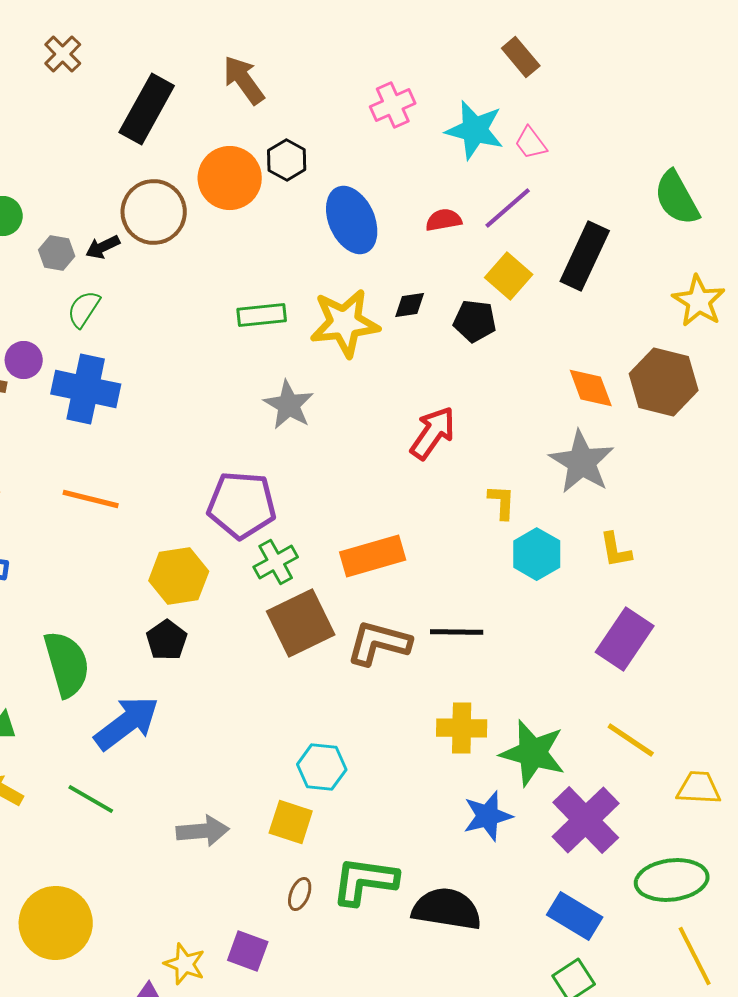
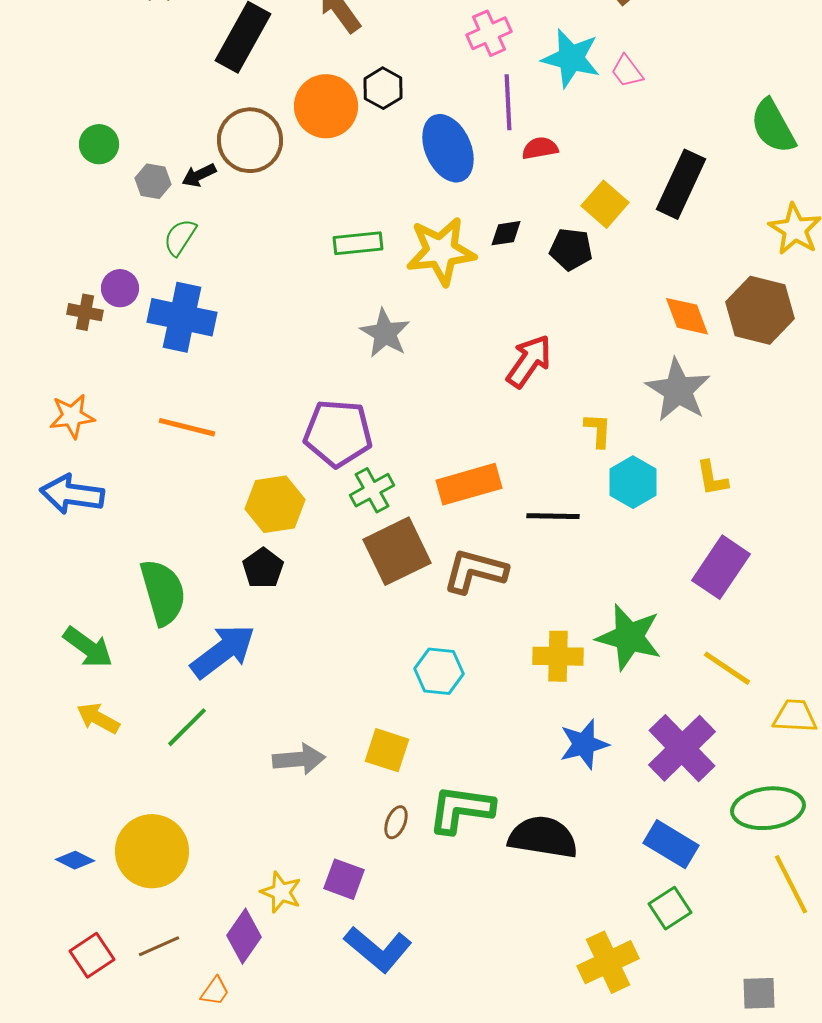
purple line: (508, 208) -> (508, 102), moved, turned -52
black line: (457, 632) -> (553, 516), moved
green star: (533, 753) -> (629, 637), moved
cyan hexagon: (322, 767) -> (439, 671), moved
green line: (91, 799) -> (187, 727), turned -75

